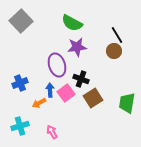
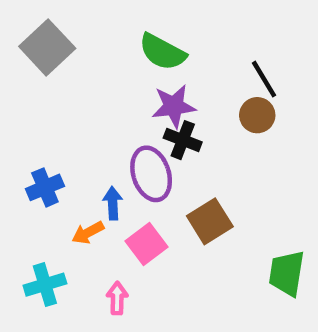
purple ellipse: (57, 65) -> (151, 174), moved
black cross: (81, 79) -> (183, 140), moved
pink square: (66, 93) -> (147, 244), moved
green trapezoid: (127, 103) -> (287, 273), moved
pink arrow: (52, 132) -> (117, 298), turned 32

